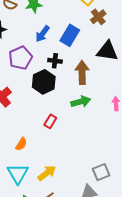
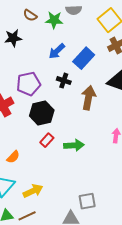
purple pentagon: (21, 58) -> (29, 84), moved
black hexagon: (44, 82) -> (42, 113), moved
green arrow: (81, 102) -> (74, 145), moved

